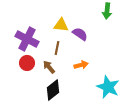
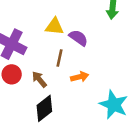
brown line: (57, 48) -> (60, 58), moved

